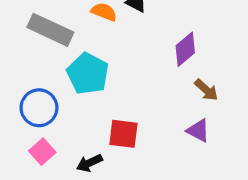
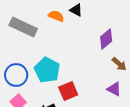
cyan pentagon: (88, 74) -> (47, 70), moved
red square: (123, 134) -> (68, 91), turned -30

